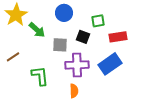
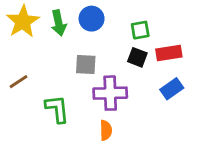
green arrow: (37, 30) -> (59, 23), moved, turned 36
black square: (83, 37) -> (137, 57), moved
blue rectangle: (110, 64) -> (172, 89), moved, size x0.7

